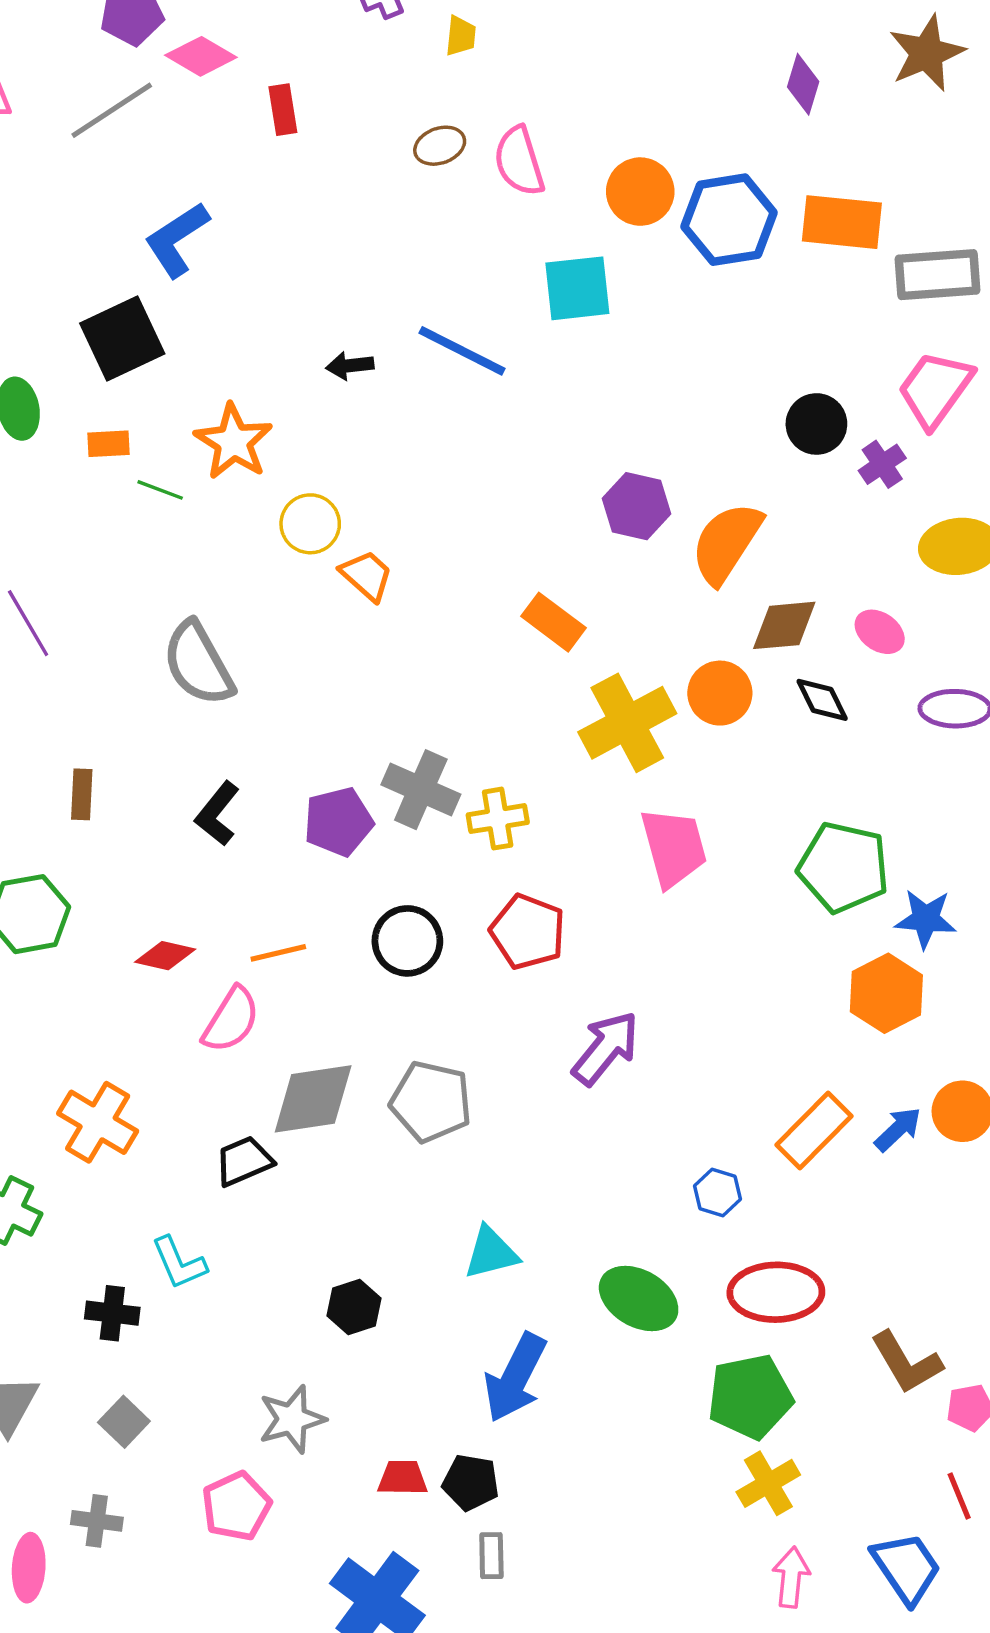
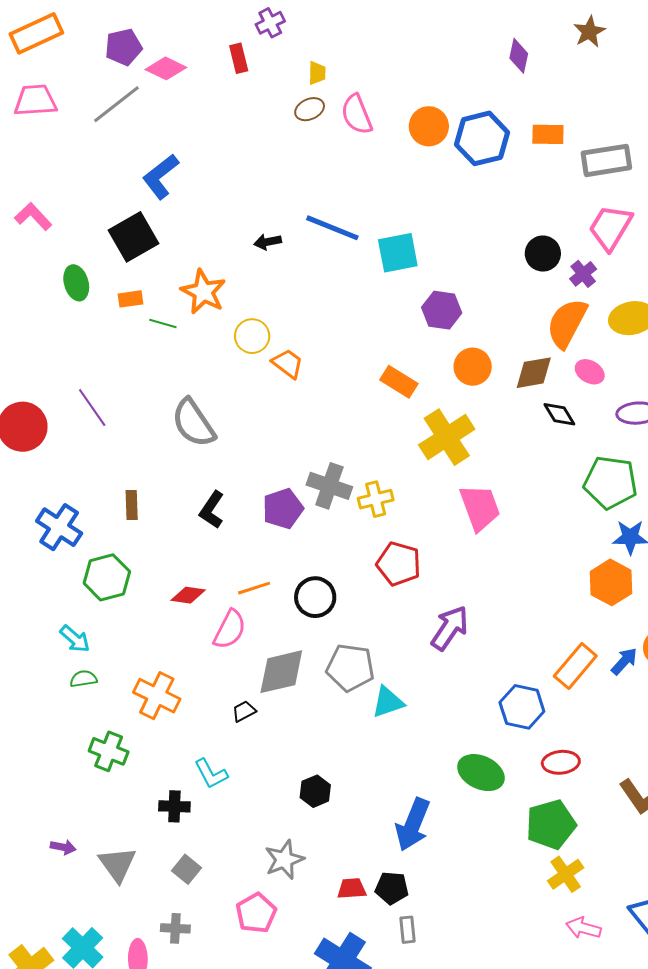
yellow trapezoid: (461, 36) -> (317, 73), moved
brown star: (927, 53) -> (589, 32), size x0.7
red rectangle: (283, 110) -> (239, 58), moved
orange rectangle: (842, 222) -> (548, 134), size x0.7
cyan square: (577, 288) -> (398, 253), moved
orange semicircle: (726, 543) -> (567, 323), moved
orange circle: (720, 693) -> (473, 367), moved
green pentagon: (843, 867) -> (610, 482), moved
black circle: (407, 941) -> (315, 597), moved
black trapezoid: (244, 1161) -> (244, 711), size x0.7
blue hexagon: (717, 1193) -> (522, 707), size x1.6
cyan triangle: (491, 1253) -> (388, 702), moved
red ellipse: (776, 1292) -> (561, 762), size x0.7
pink arrow: (791, 1577) -> (583, 928), turned -76

